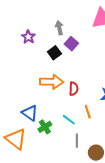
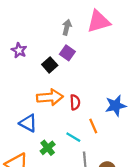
gray arrow: (59, 28) -> (67, 27), moved, turned 32
blue triangle: (30, 113) -> (28, 123), moved

